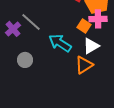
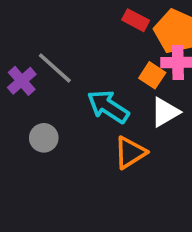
orange triangle: (84, 65) -> (130, 153), moved

